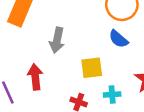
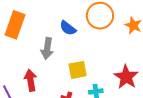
blue semicircle: (118, 39) -> (68, 28), moved

